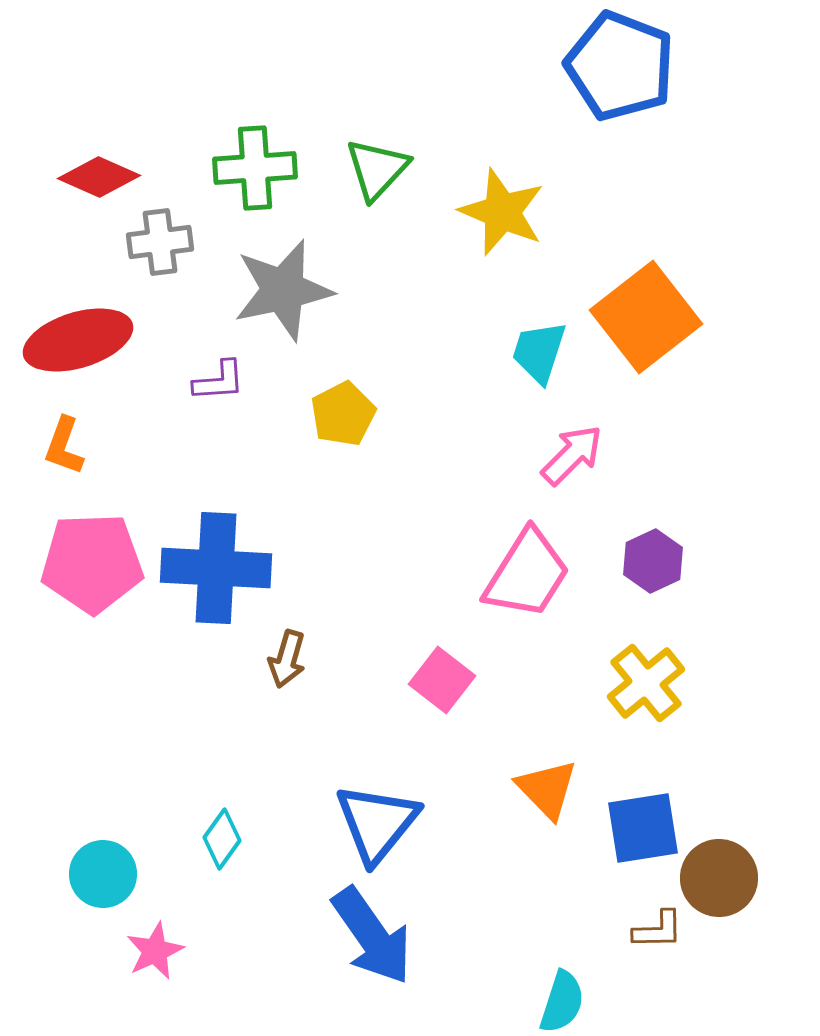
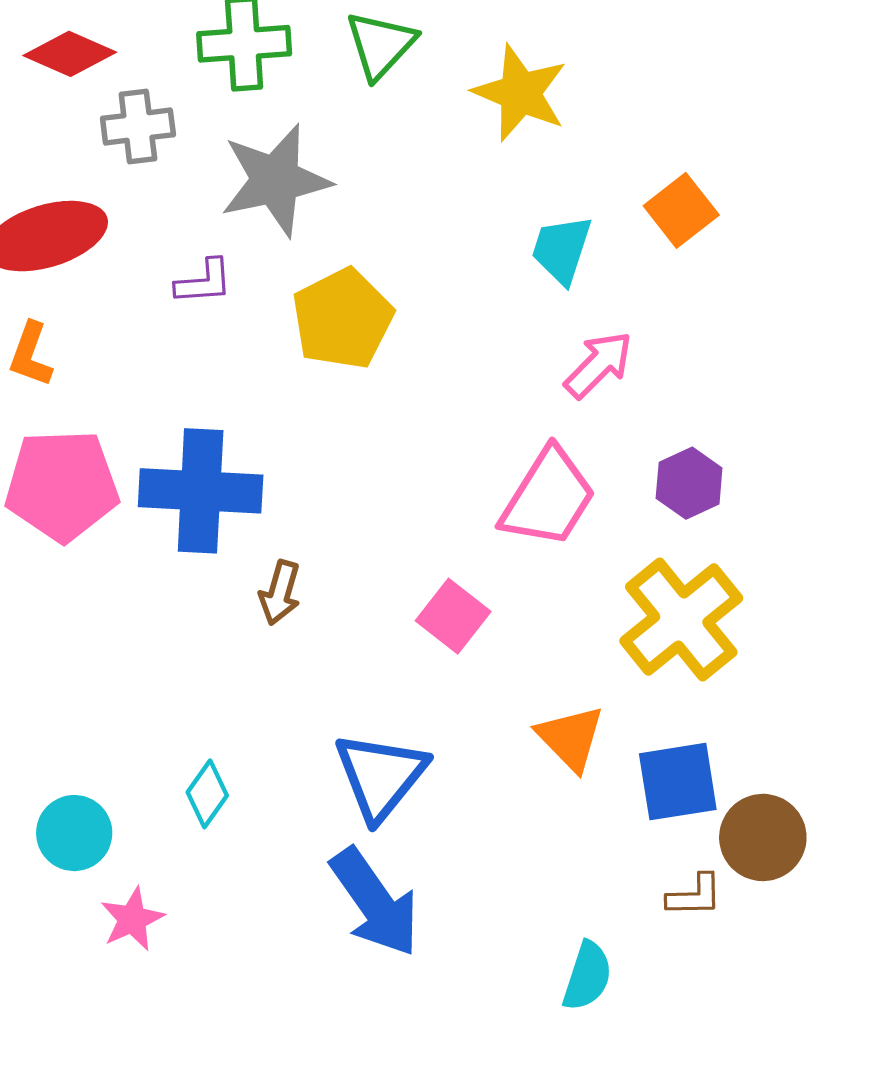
orange square: (646, 317) -> (681, 210), size x0.6
yellow pentagon: (343, 414) -> (342, 319), size x1.4
yellow cross: (646, 683) -> (681, 620), size x1.4

